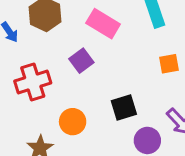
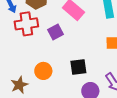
red cross: (33, 82) -> (26, 24), moved

